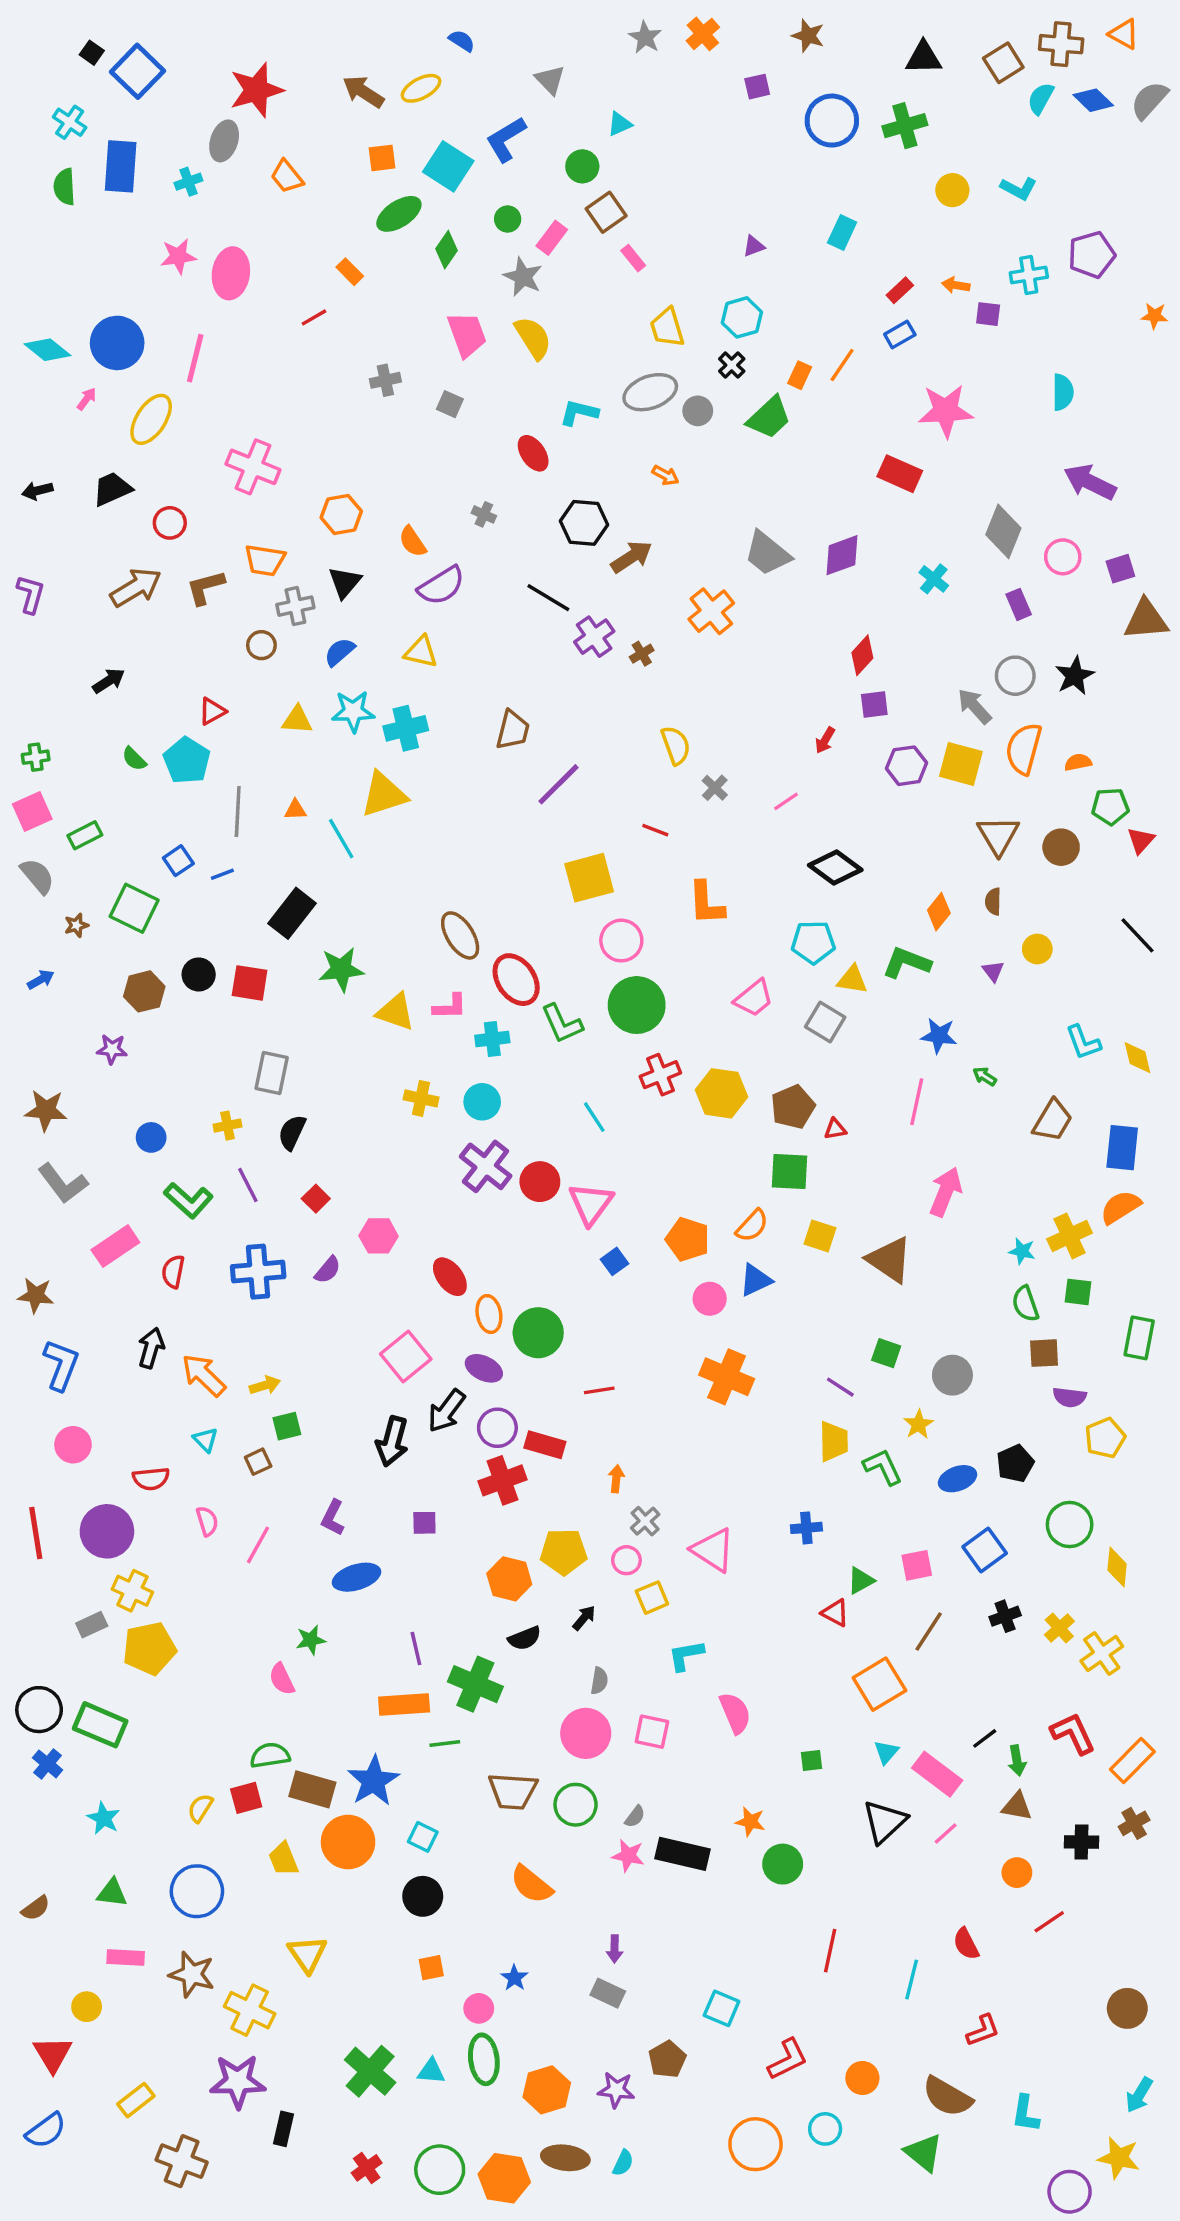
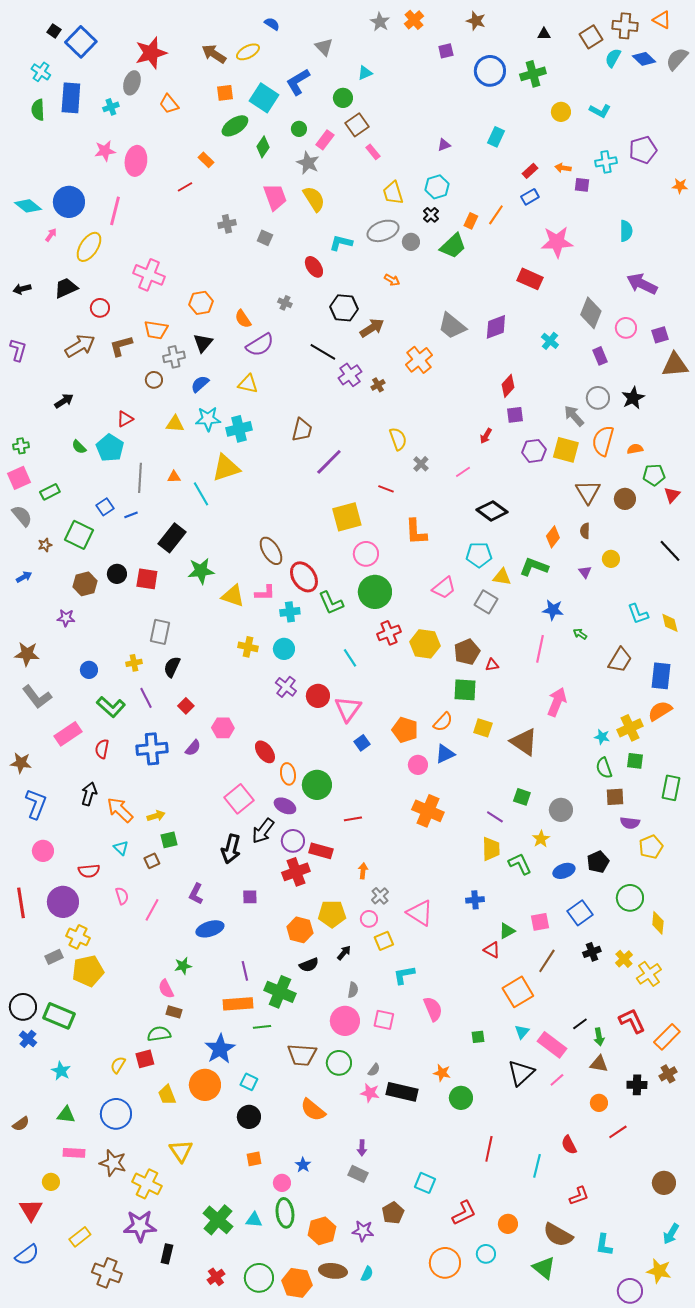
black triangle: (924, 58) -> (544, 34), size x0.6
purple cross: (486, 1166) -> (286, 687), size x0.7
brown rectangle: (312, 1789) -> (174, 1012), moved, size x0.6

